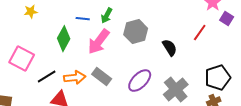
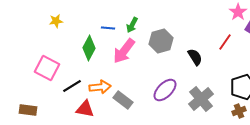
gray rectangle: (102, 77) -> (123, 100), moved

